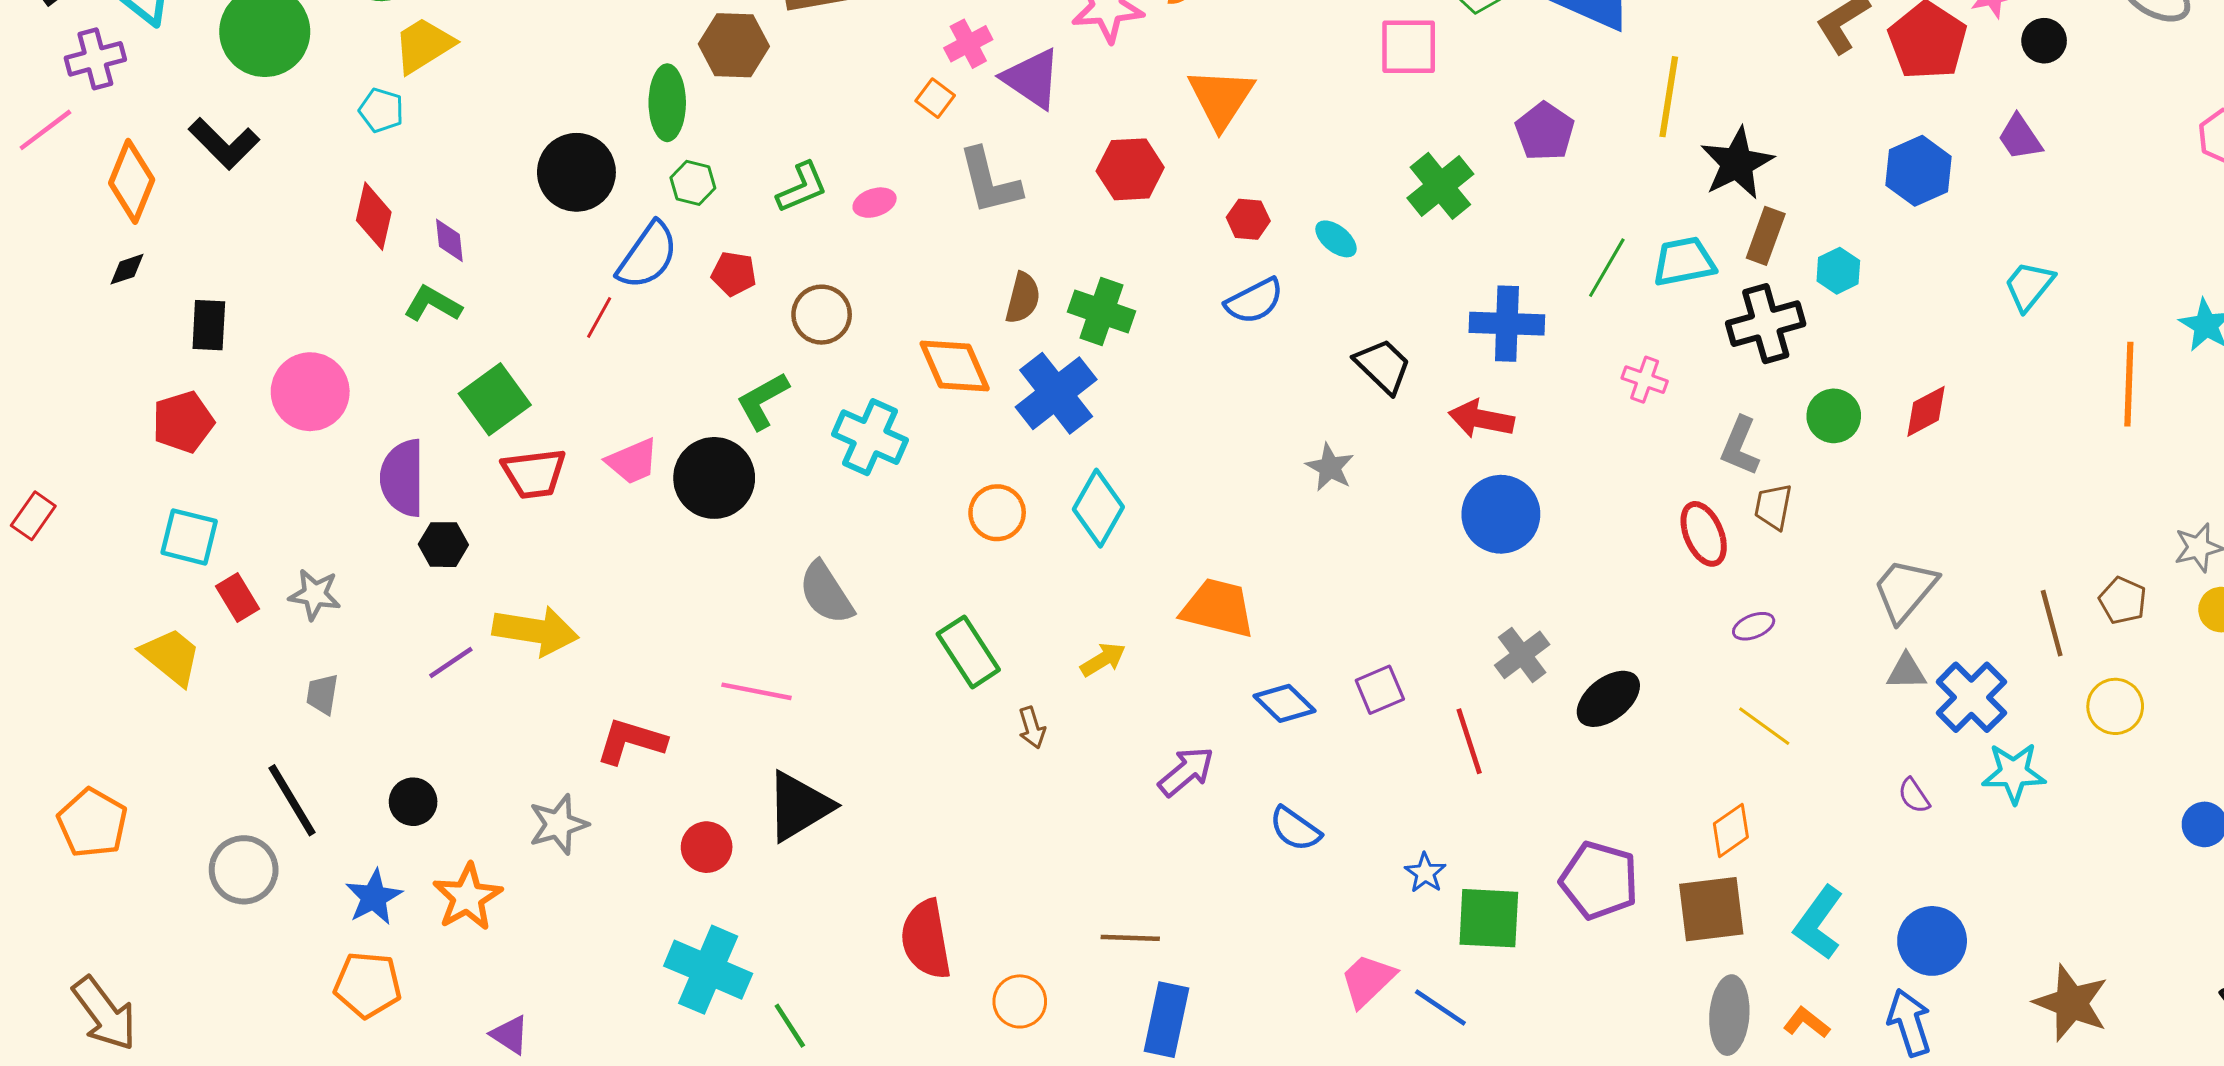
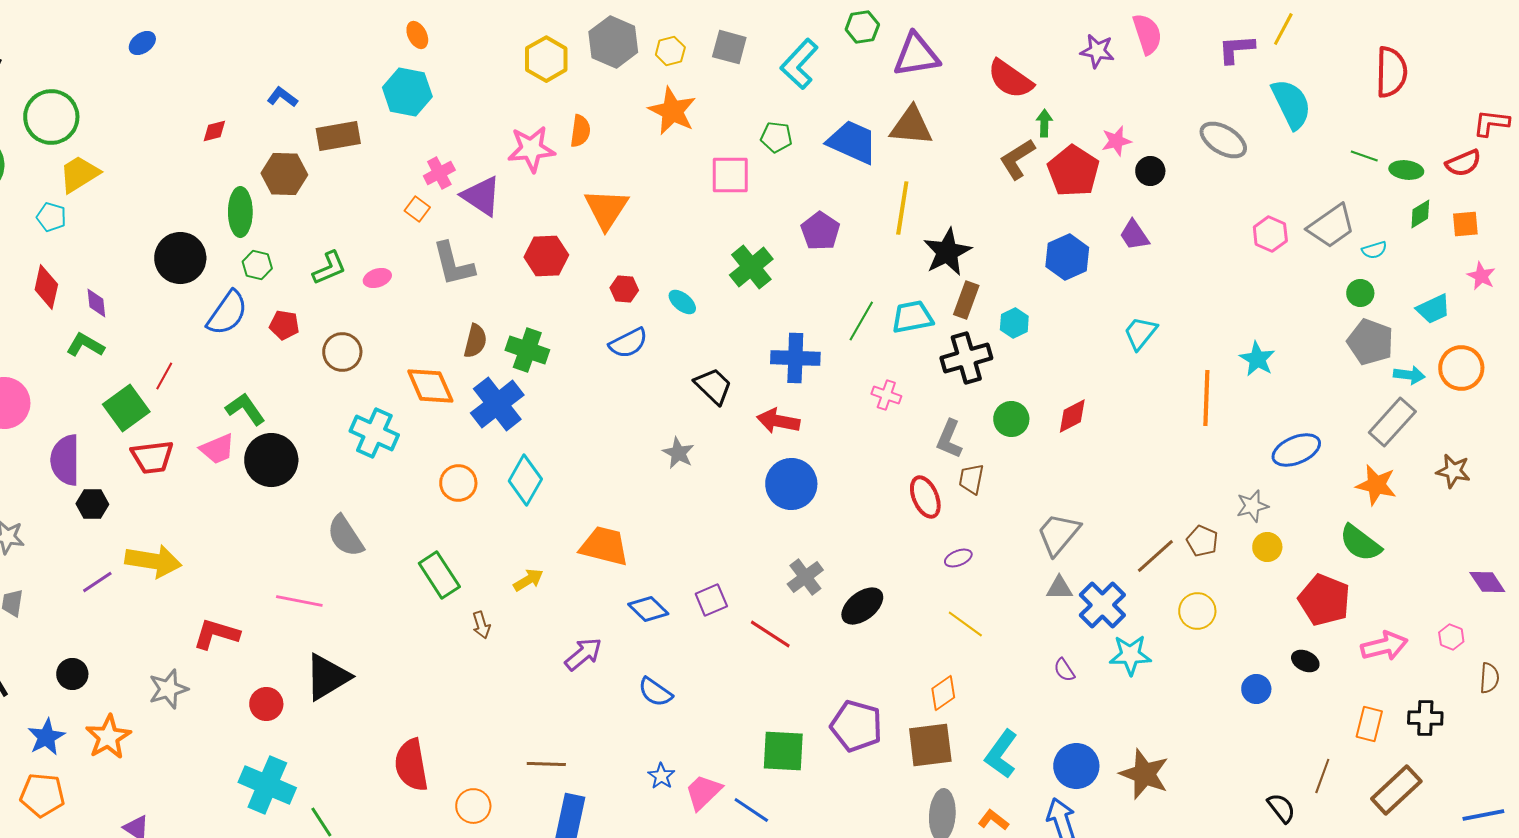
red line: (599, 318) -> (164, 376), moved
green L-shape: (763, 401) -> (245, 409), moved, turned 84
brown line: (2052, 623) -> (1155, 556), turned 63
red line: (1469, 741) -> (770, 634), turned -39
blue star: (1425, 873) -> (661, 776), moved
brown star: (2071, 1003) -> (1144, 774), moved

